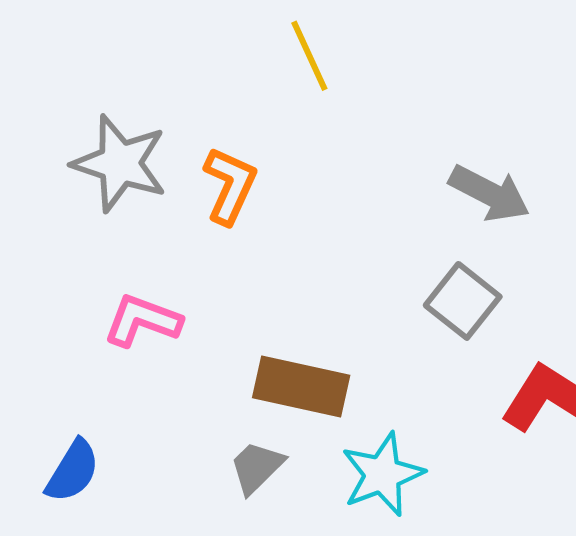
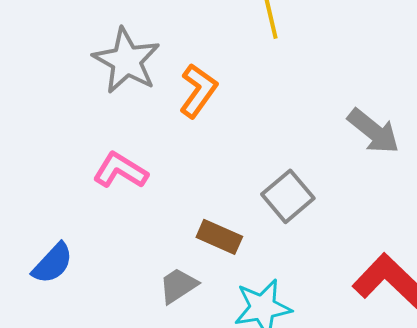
gray square: (463, 301) -> (288, 196), moved
brown rectangle: (301, 386) -> (219, 237), size x0.7

